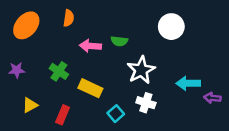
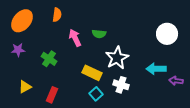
white circle: (171, 27) -> (167, 34), moved
pink arrow: (90, 46) -> (75, 38), turned 60
purple star: (17, 70) -> (18, 50), moved
yellow rectangle: (90, 88) -> (92, 73), moved

